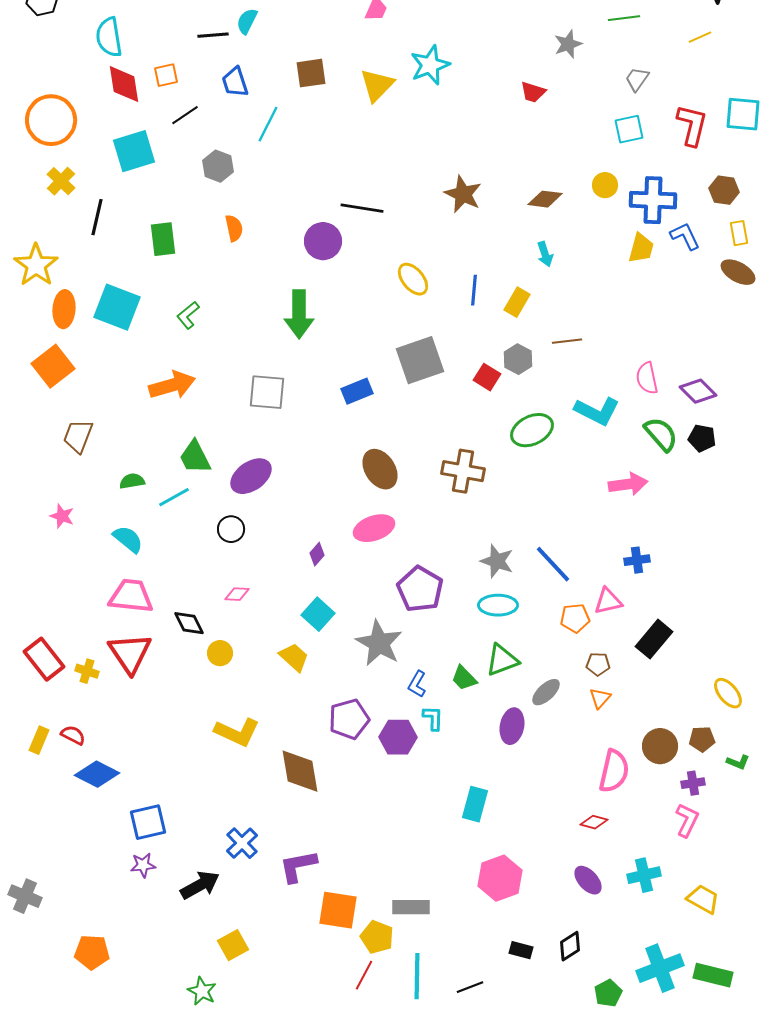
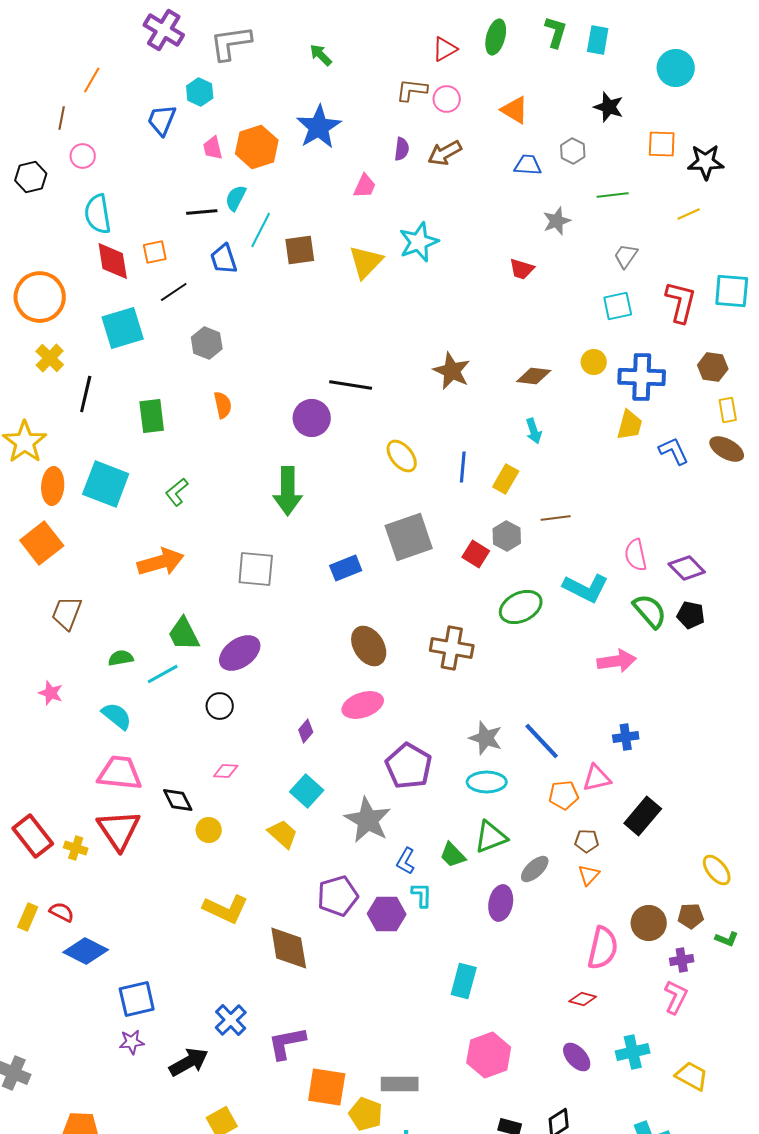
cyan line: (268, 124) -> (261, 230), moved
blue L-shape: (685, 236) -> (674, 451), moved

